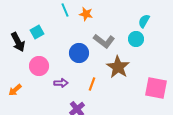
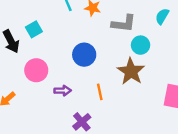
cyan circle: (136, 39) -> (141, 45), moved
gray L-shape: (104, 41) -> (124, 23), moved, turned -30
orange line: (92, 84) -> (100, 92), turned -32

